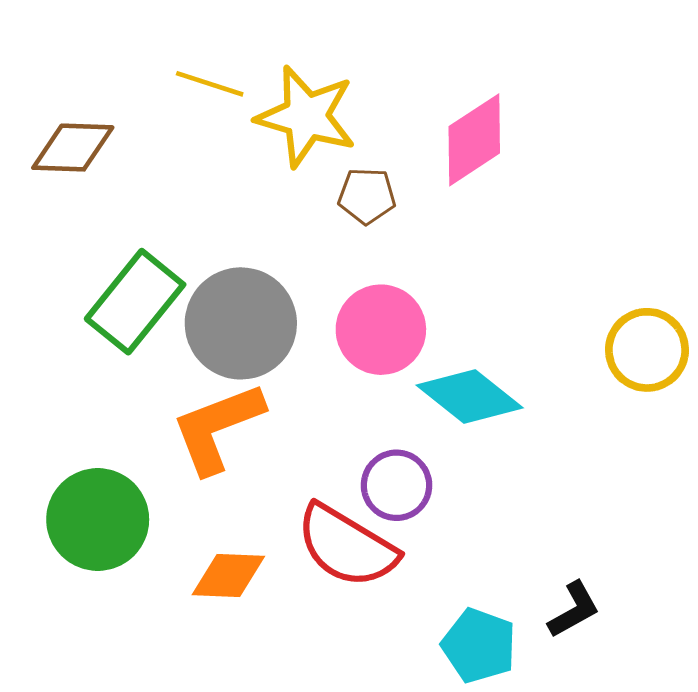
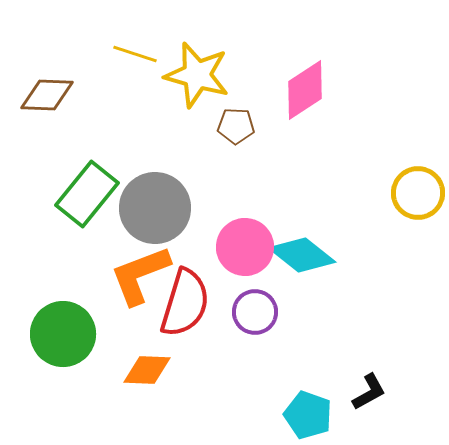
pink circle: (381, 330) -> (245, 247), moved
yellow circle: (647, 350) -> (418, 193), moved
red semicircle: (347, 546) -> (185, 303), moved, turned -104

